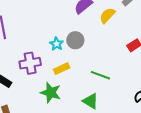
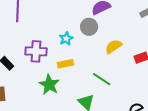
yellow semicircle: (107, 15) -> (113, 47), moved
gray circle: (75, 40) -> (89, 27), moved

